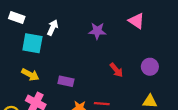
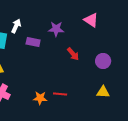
red arrow: (116, 70) -> (73, 54), moved
purple rectangle: (66, 81) -> (33, 42), moved

